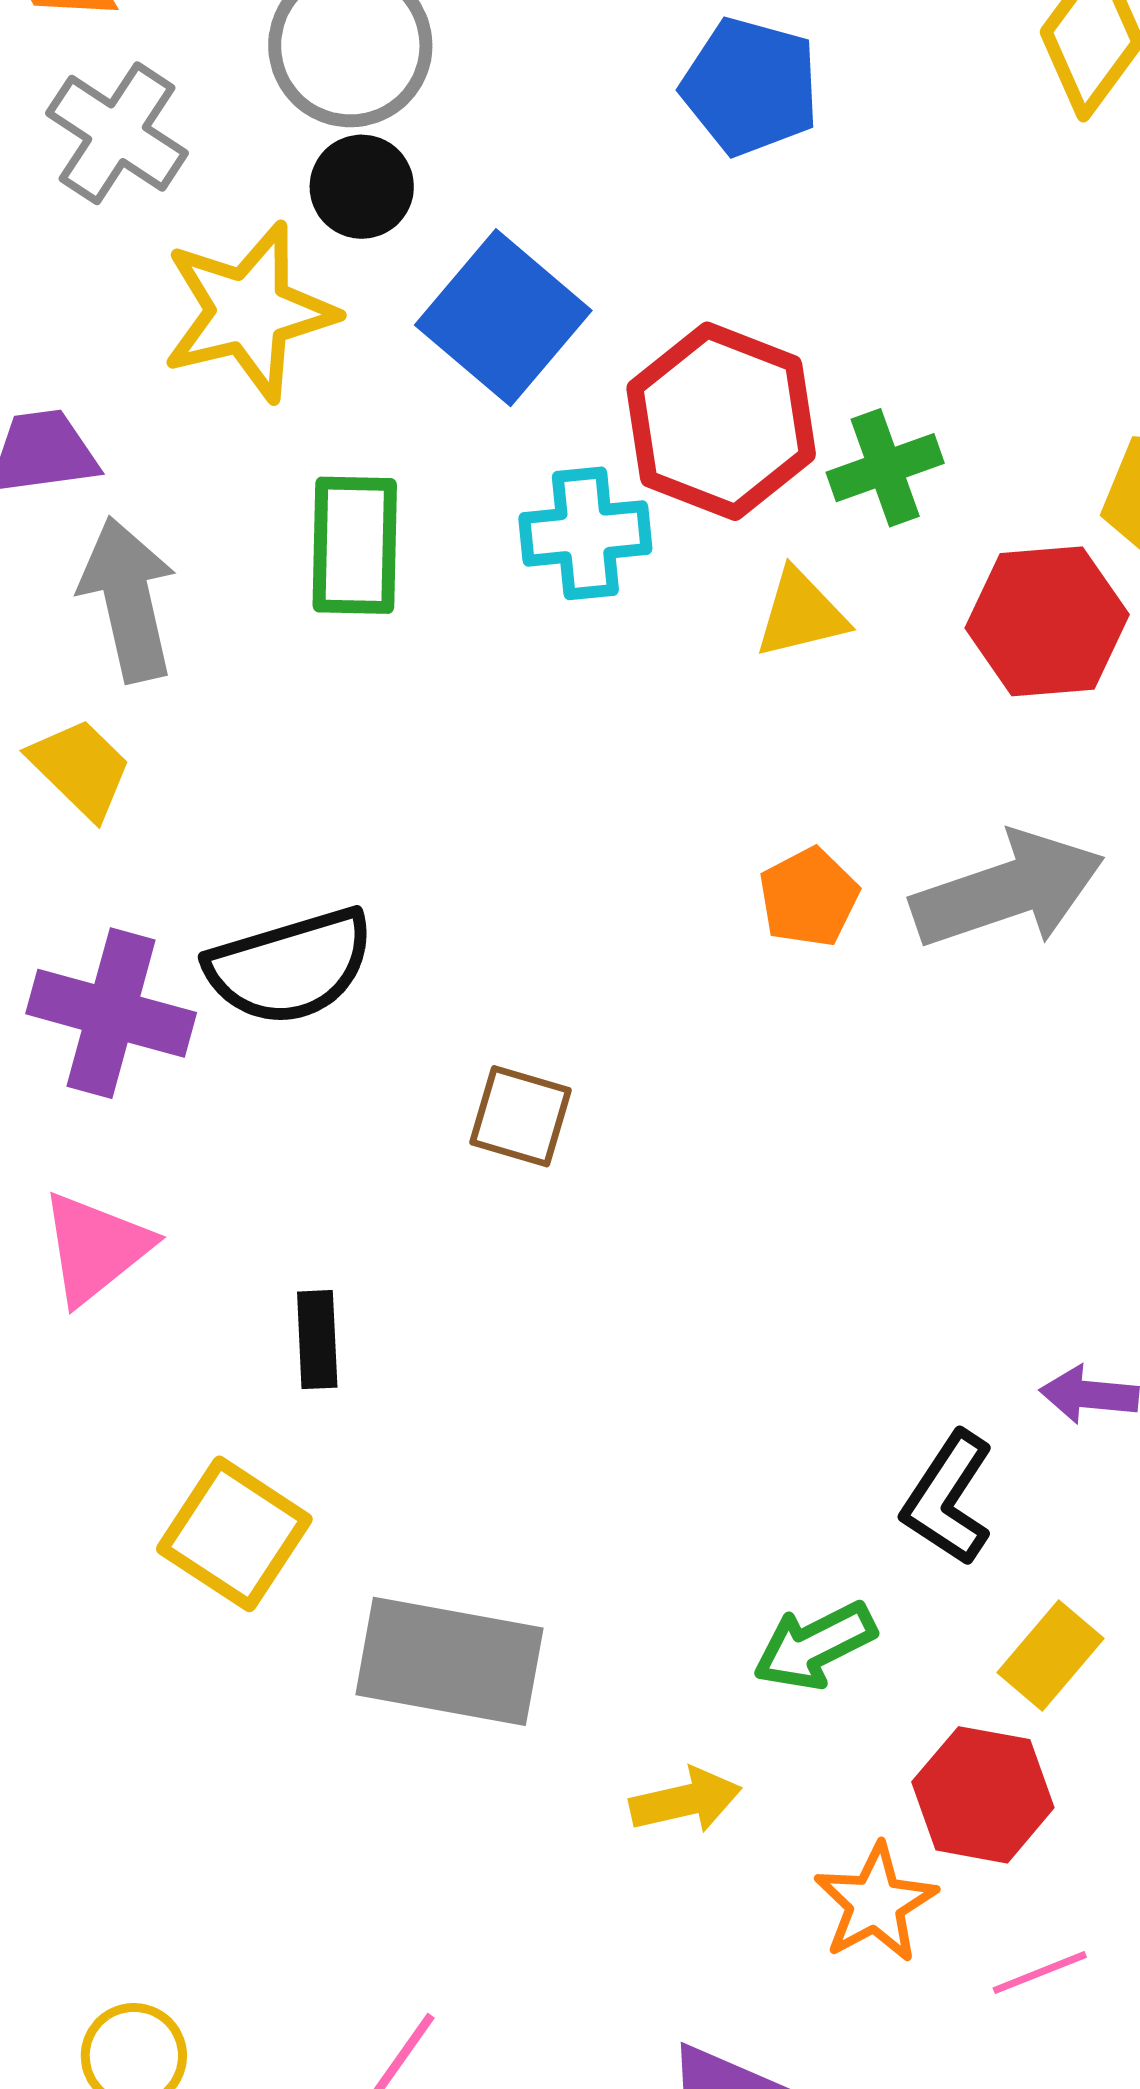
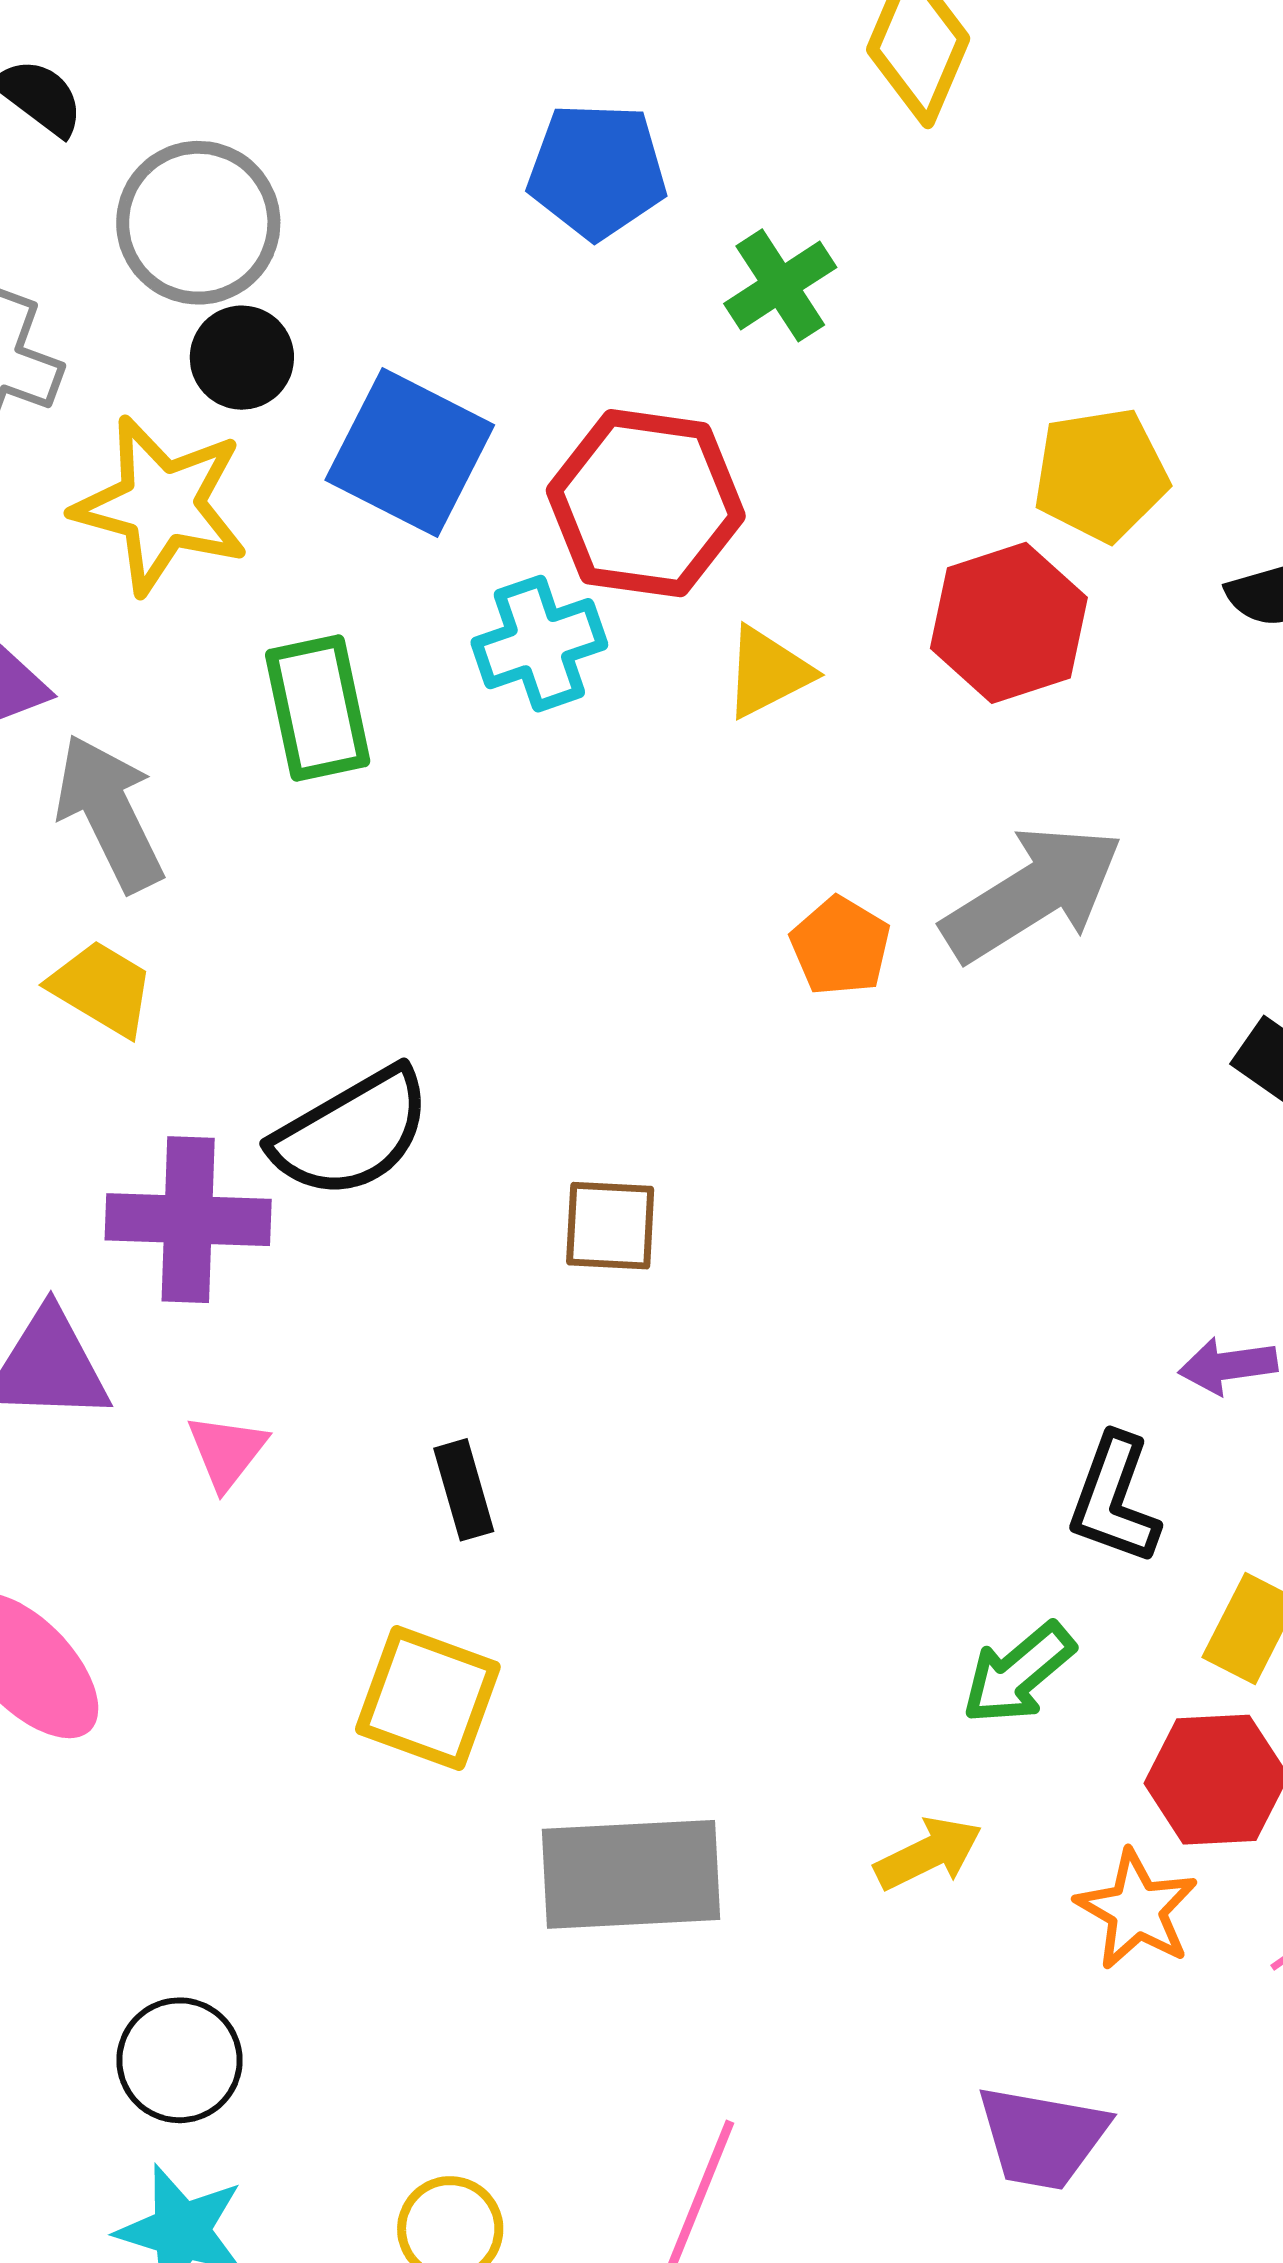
yellow star: (249, 312) -> (161, 505), turned -30
green cross: (885, 468) -> (780, 285), moved
pink triangle: (95, 1248) -> (227, 1451), size x0.7
gray rectangle: (449, 1661) -> (631, 1874), moved

